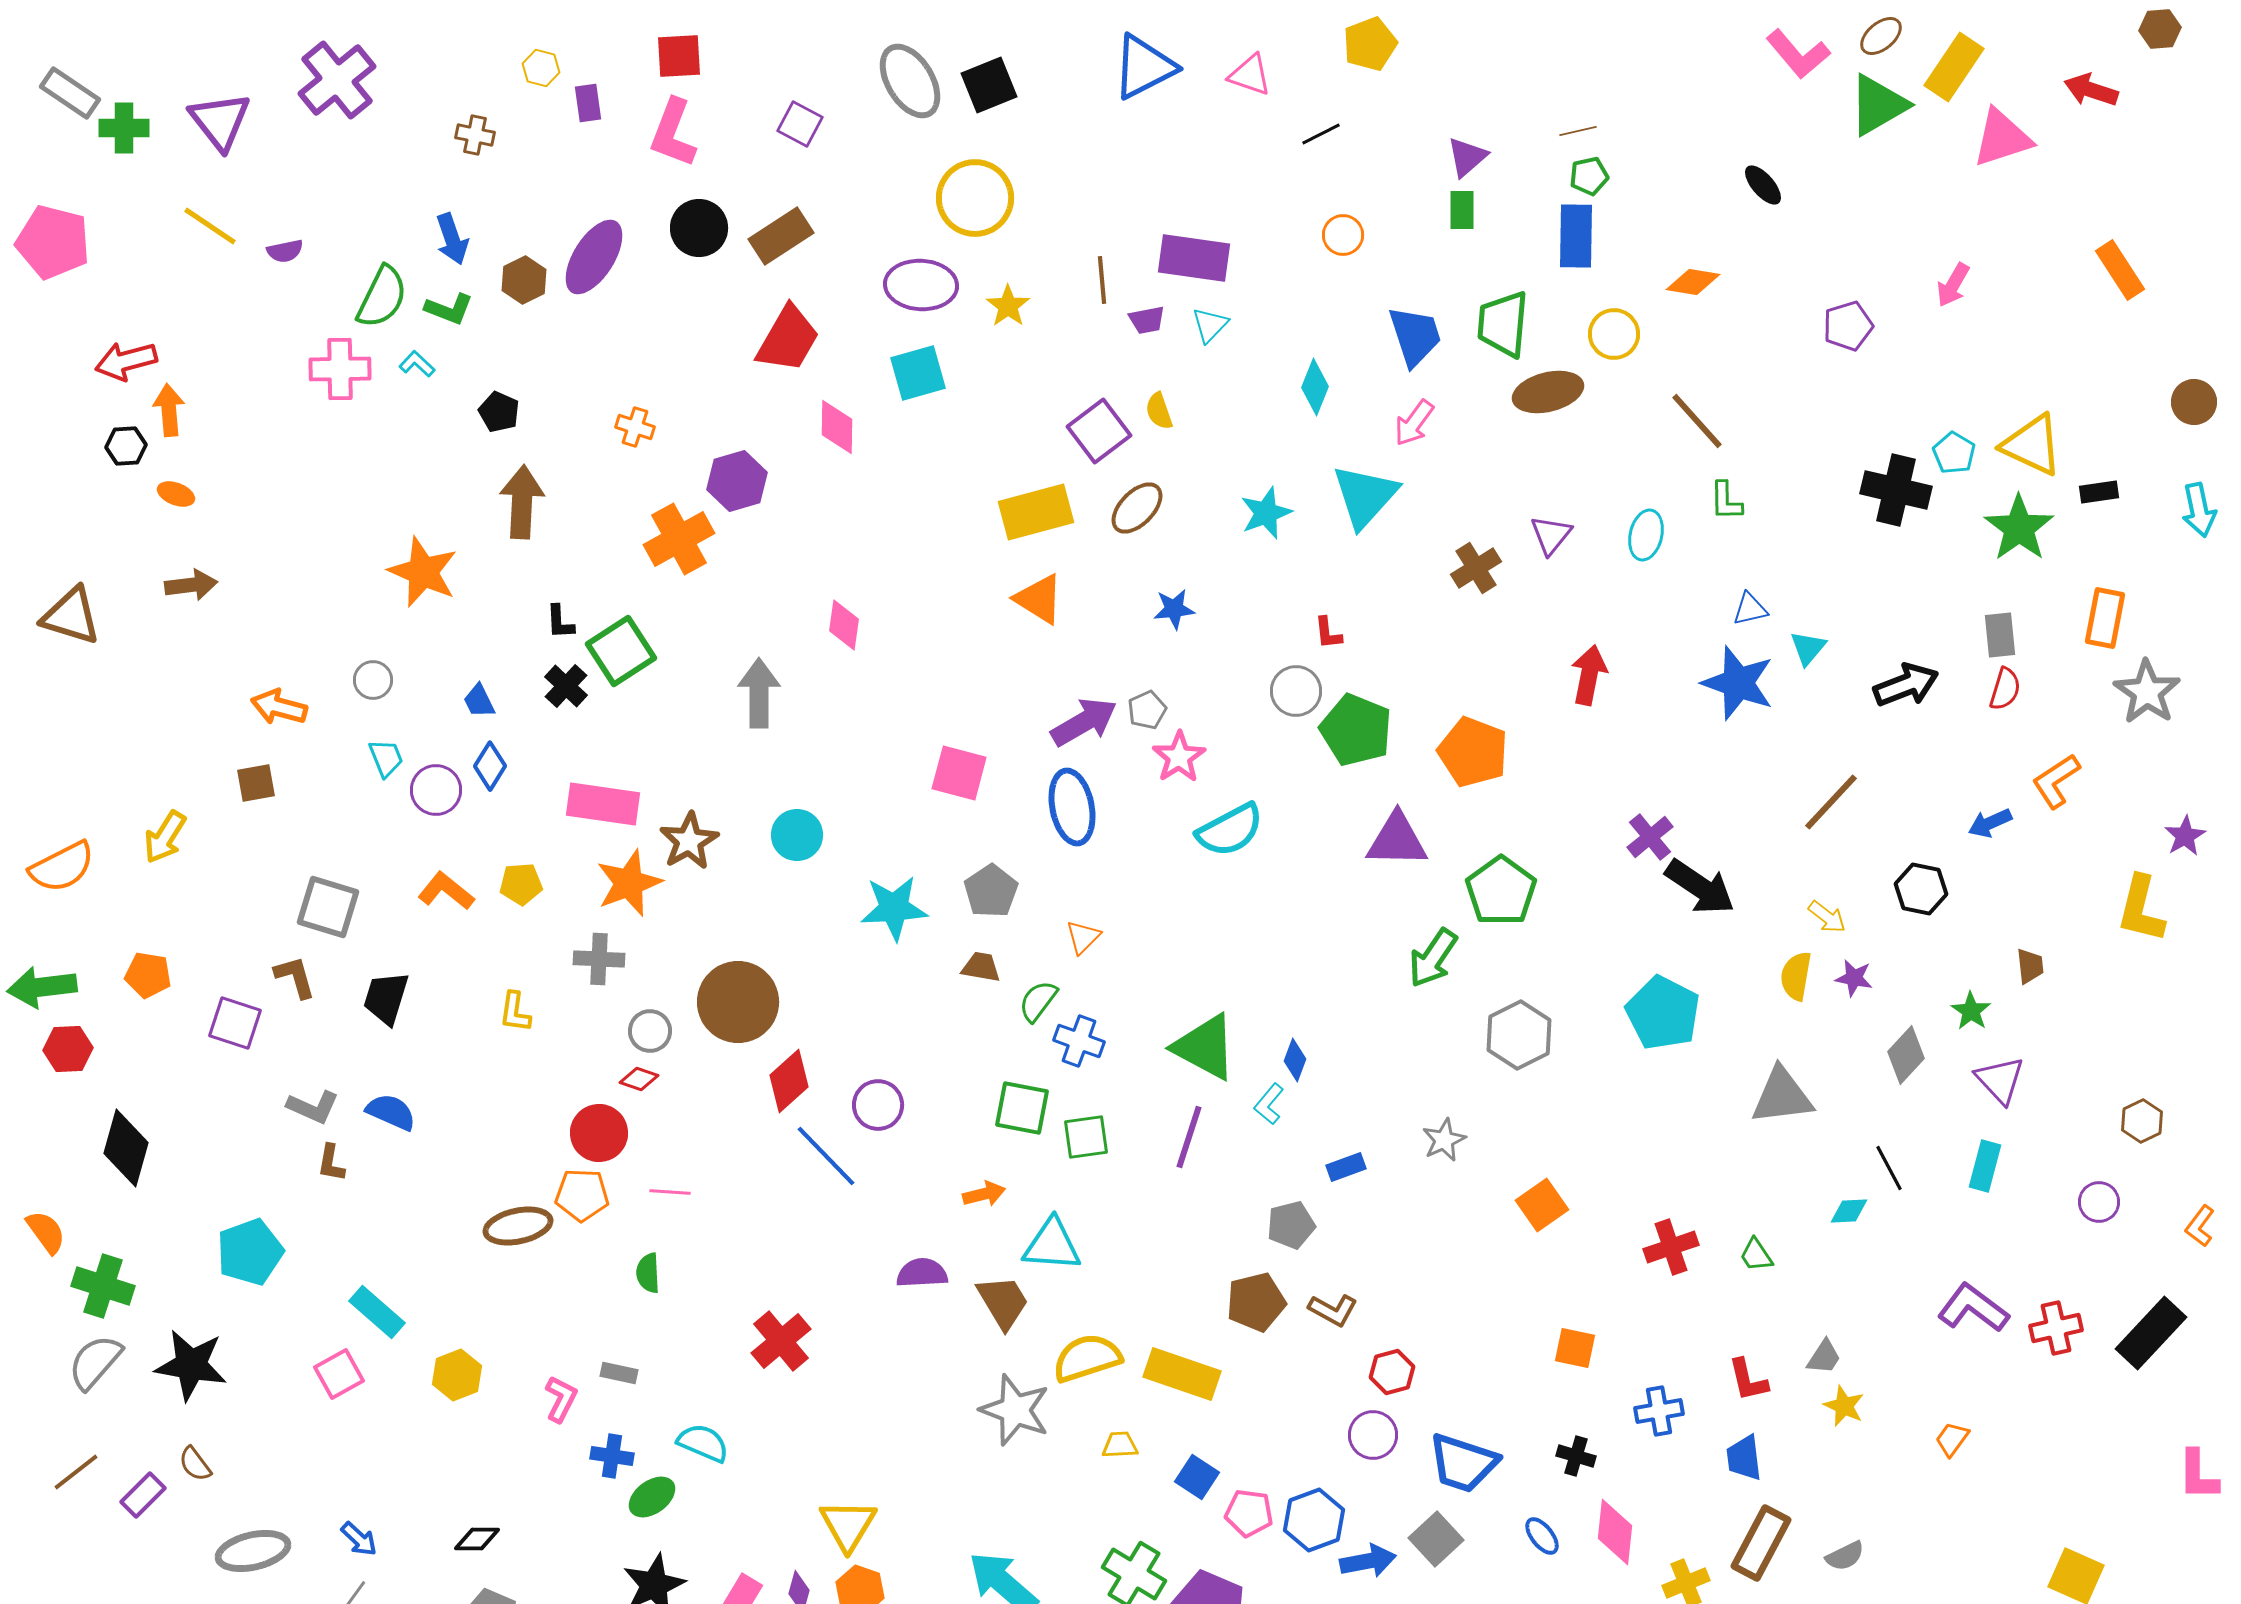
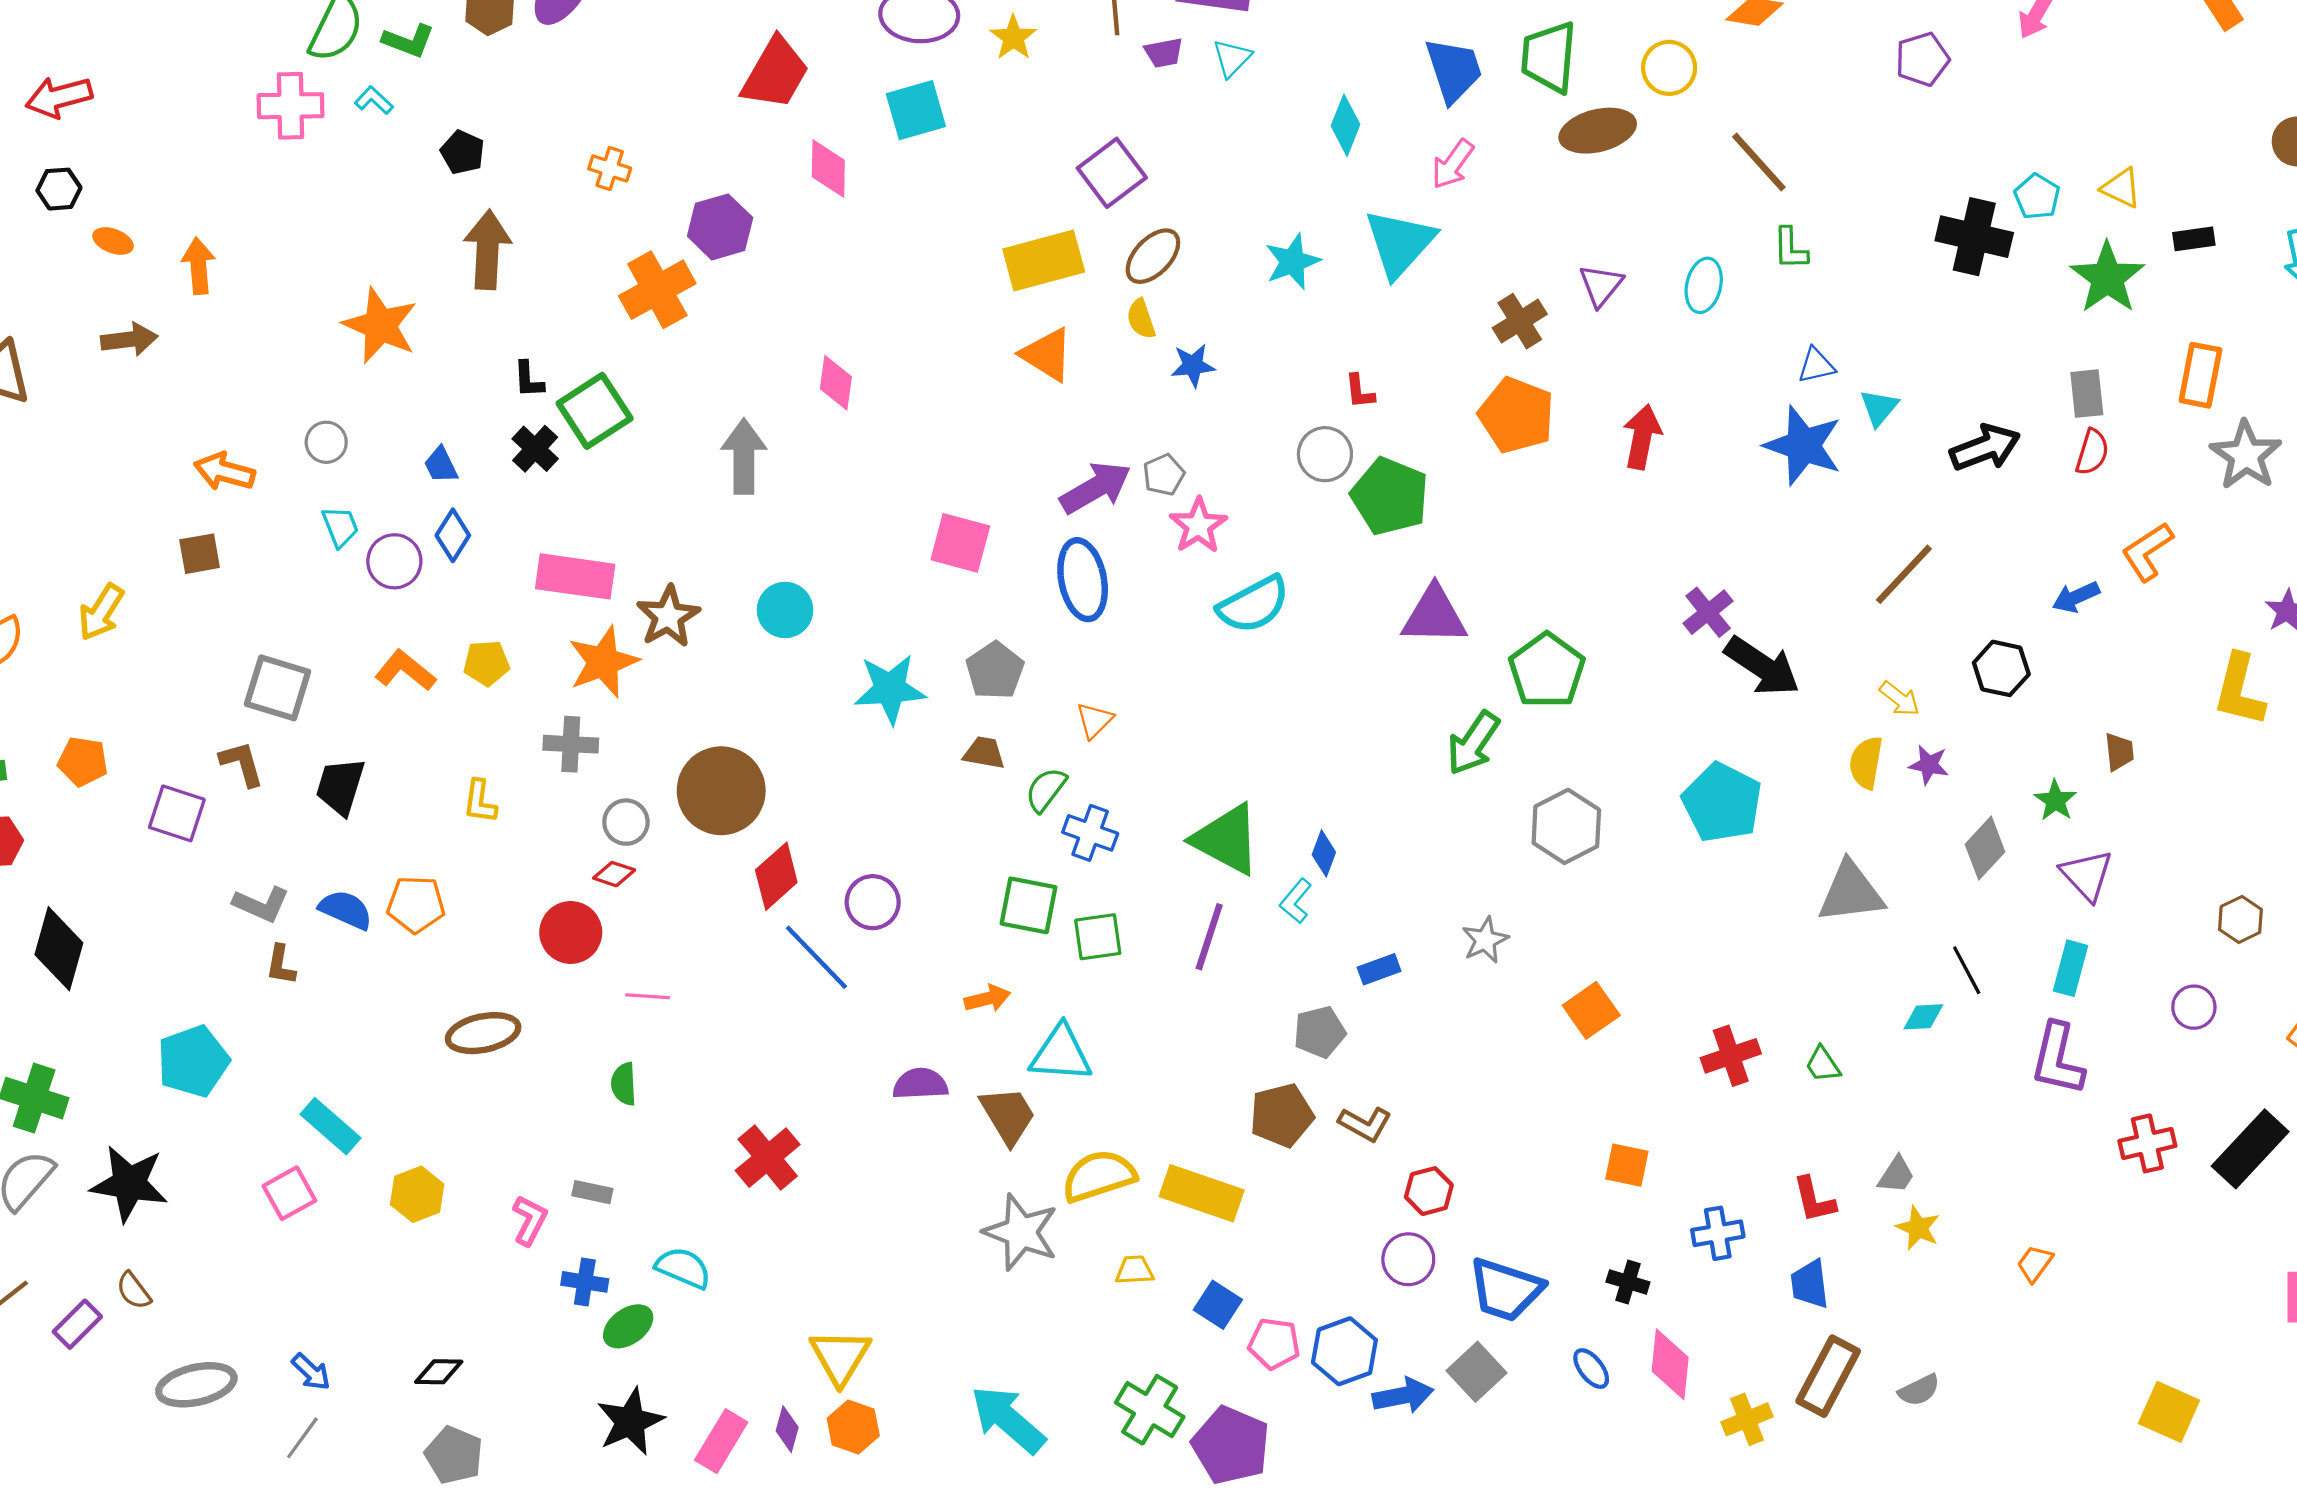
orange arrow: (169, 410) -> (199, 266), moved
yellow semicircle: (1159, 411) -> (1141, 319), moved
yellow triangle: (2032, 445) -> (2121, 188), size x0.6
orange pentagon: (1473, 752) -> (1517, 415), moved
orange pentagon: (582, 1195) -> (416, 904), moved
purple L-shape: (1973, 1308) -> (2058, 1059), moved, turned -114

